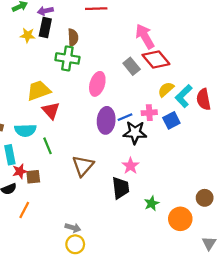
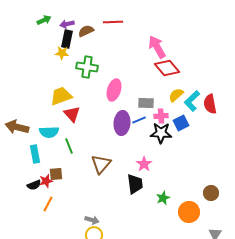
yellow star: (28, 35) -> (62, 53), moved
brown semicircle: (73, 37) -> (86, 31), moved, turned -112
gray rectangle: (132, 66) -> (146, 103), moved, turned -49
black star: (135, 133) -> (161, 133), moved
red star: (20, 171) -> (46, 181), moved

